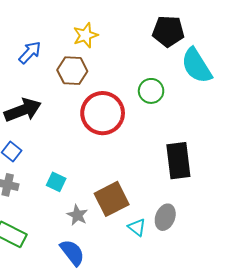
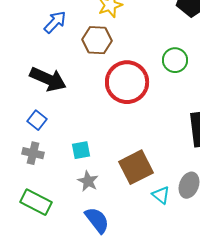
black arrow: (23, 110) -> (48, 79), turned 45
cyan square: (56, 182) -> (81, 150), turned -36
gray star: (77, 215) -> (88, 181), moved

